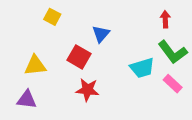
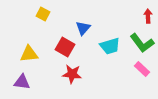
red arrow: (165, 19) -> (148, 16), moved
cyan trapezoid: (142, 68) -> (110, 46), moved

